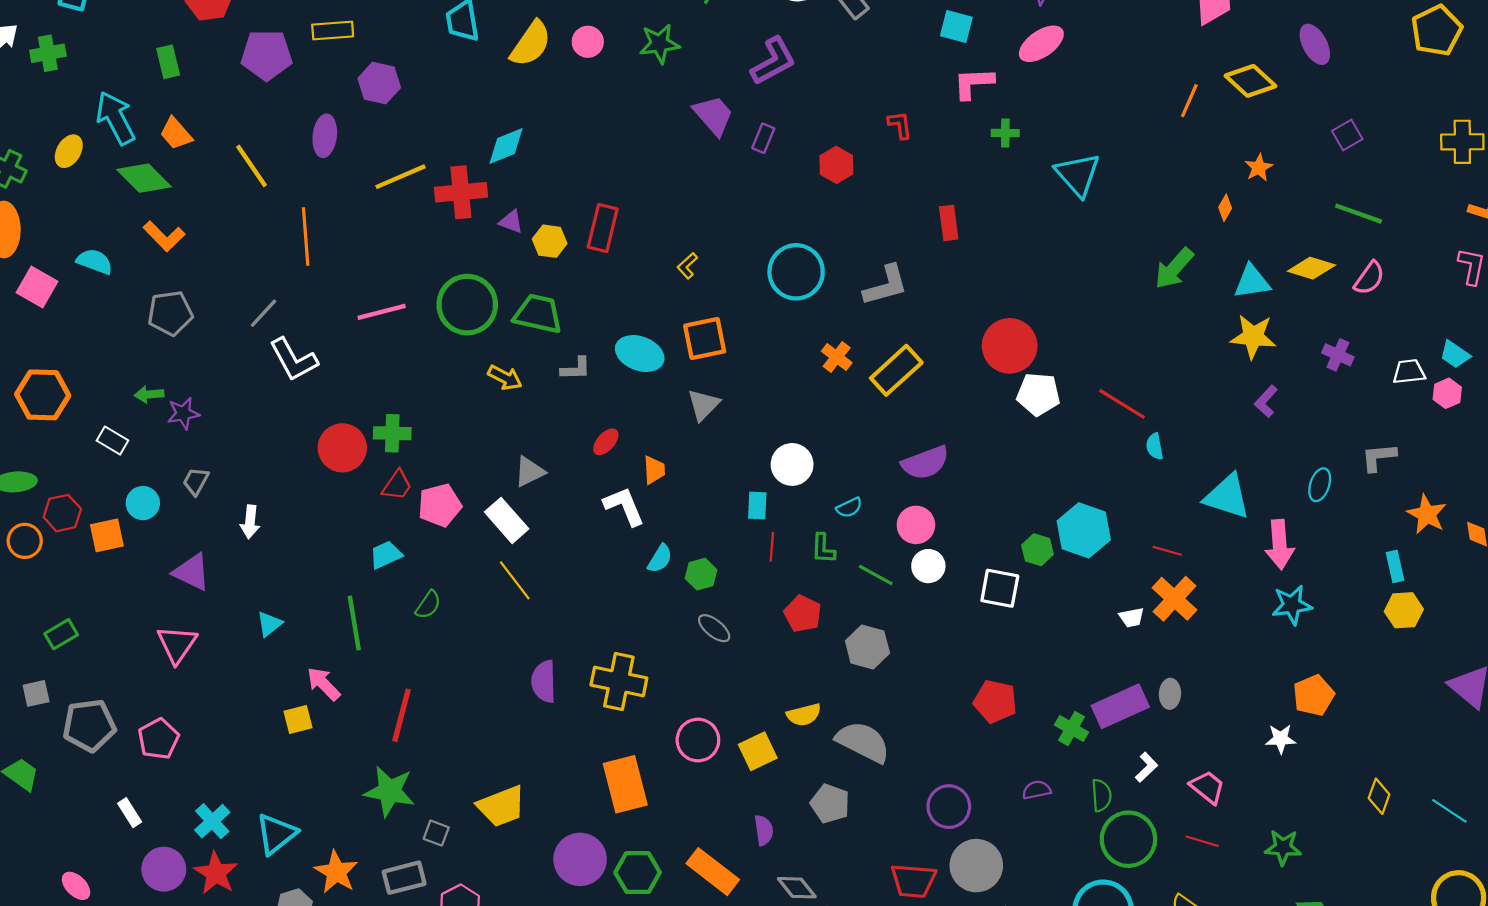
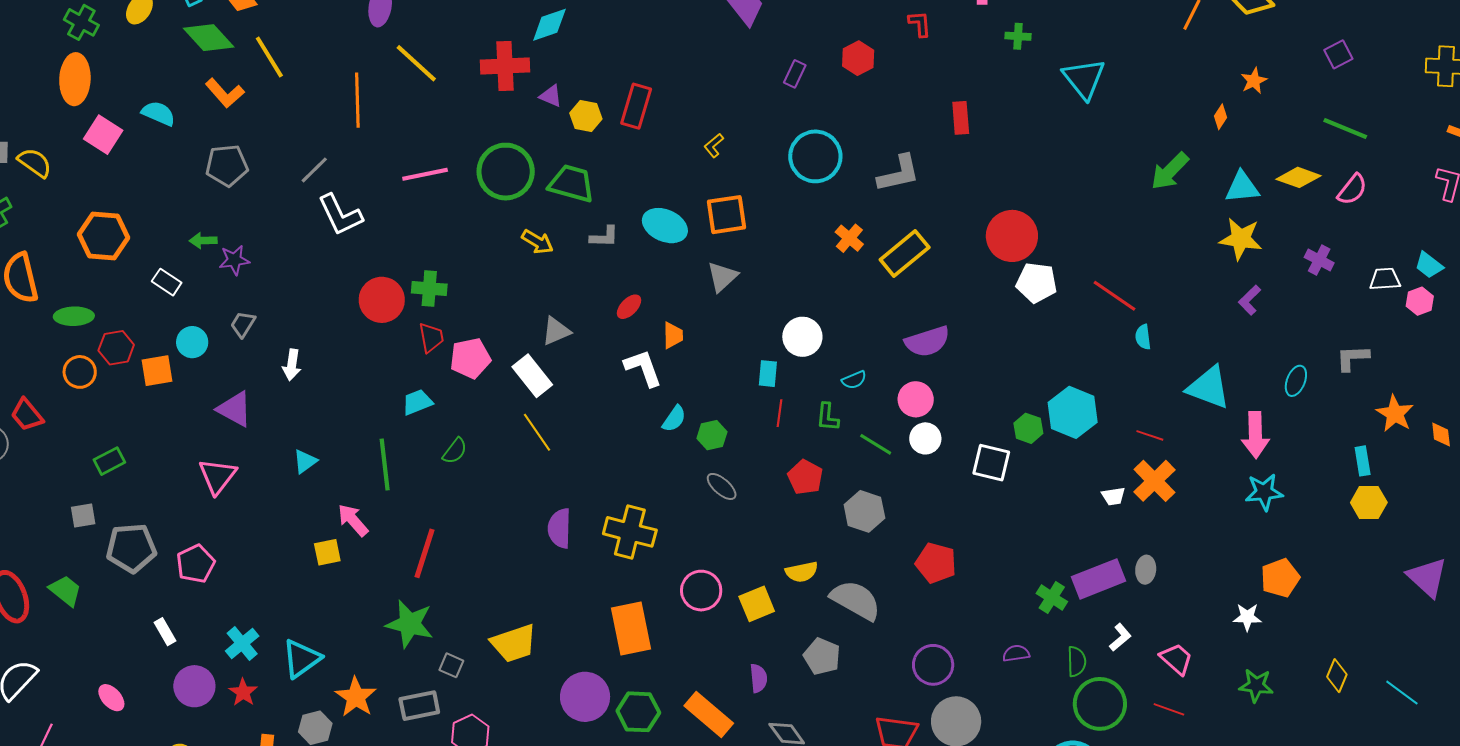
purple rectangle: (763, 138) -> (795, 74), moved
yellow line: (252, 166) -> (269, 57), moved
yellow line: (401, 177) -> (416, 63), moved, turned 63
red trapezoid: (397, 485) -> (431, 338), turned -48
red pentagon: (995, 701) -> (936, 563), moved
green star: (1283, 847) -> (1256, 685), moved
red star: (216, 873) -> (243, 692), size x0.7

